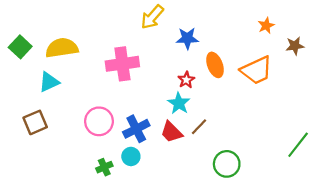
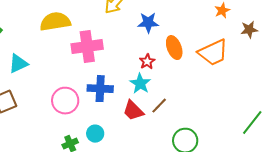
yellow semicircle: (62, 48) -> (55, 22), moved
blue cross: (136, 129) -> (100, 89), moved, turned 30

